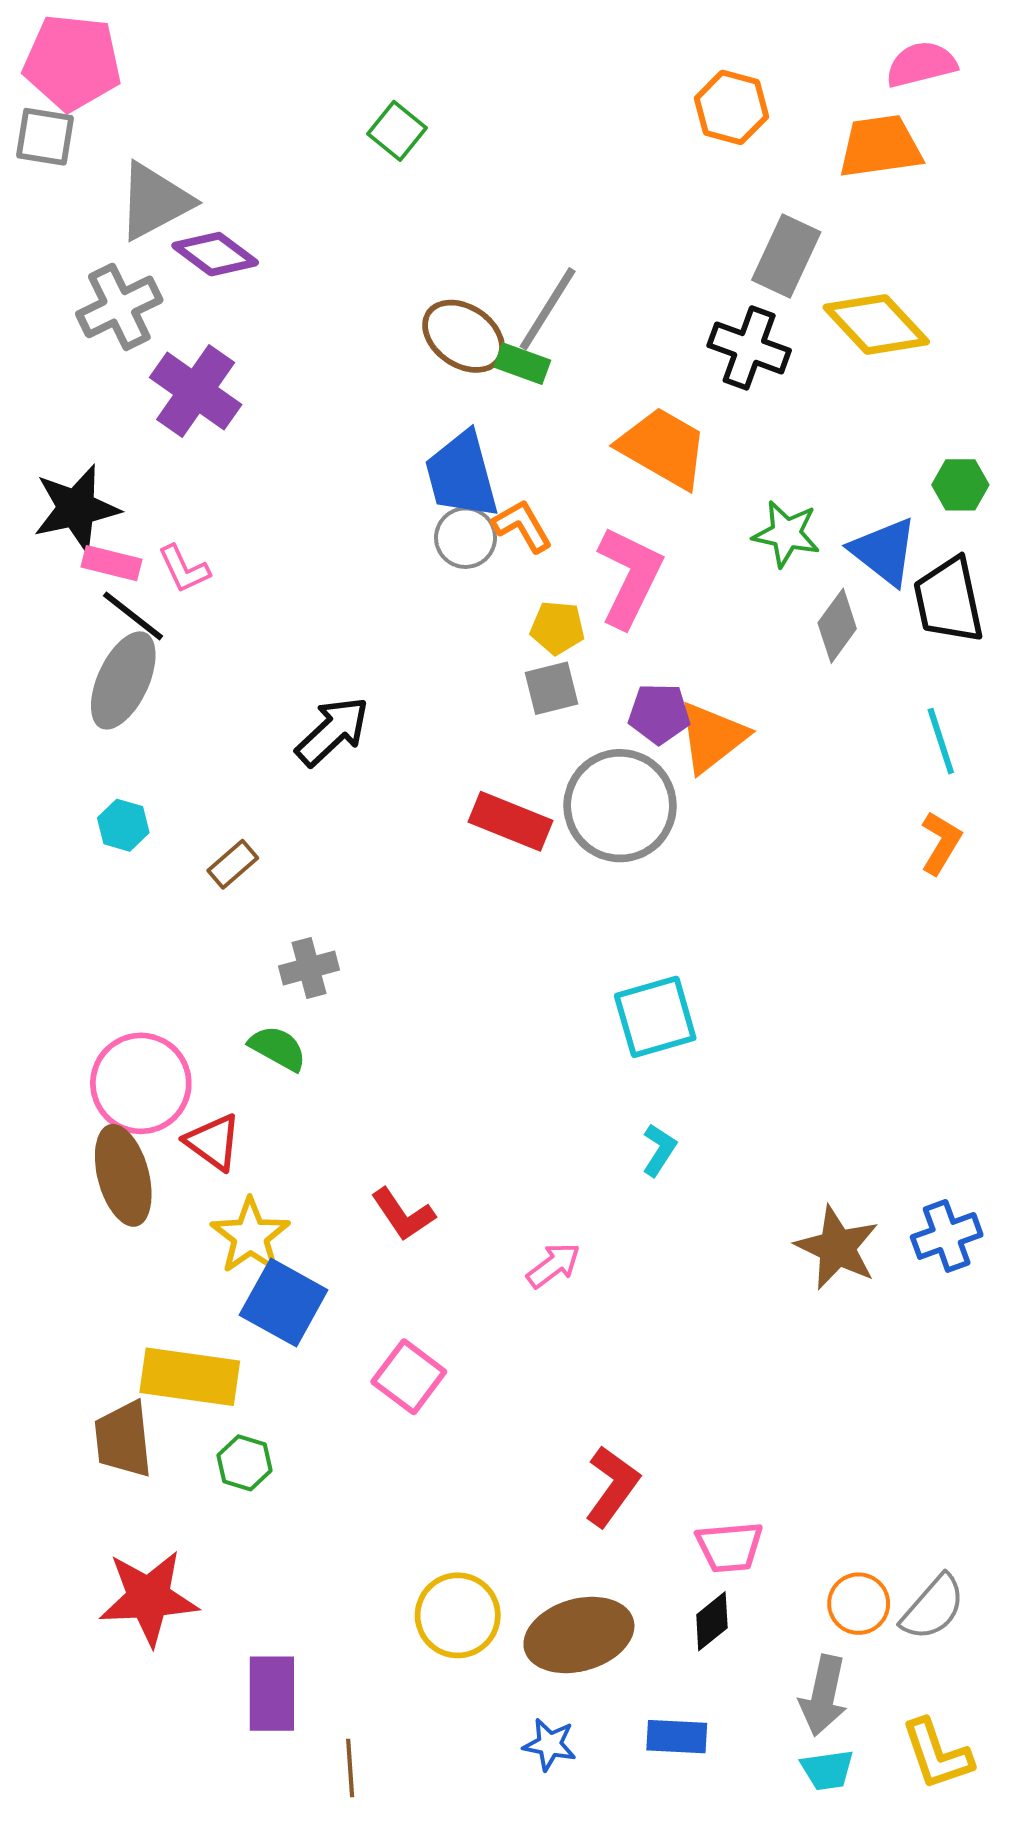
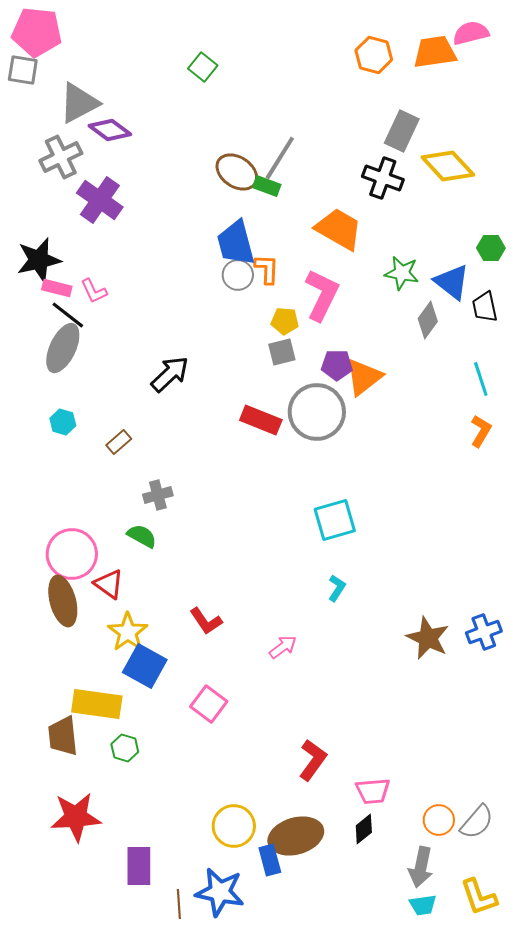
orange trapezoid: (880, 147) -> (435, 52), moved
orange L-shape: (522, 526) -> (267, 269), turned 32
black trapezoid: (949, 600) -> (485, 307), size x0.7
blue rectangle: (677, 1737) -> (270, 860), moved, turned 72
blue star: (550, 1744) -> (220, 892), moved, size x1.8

